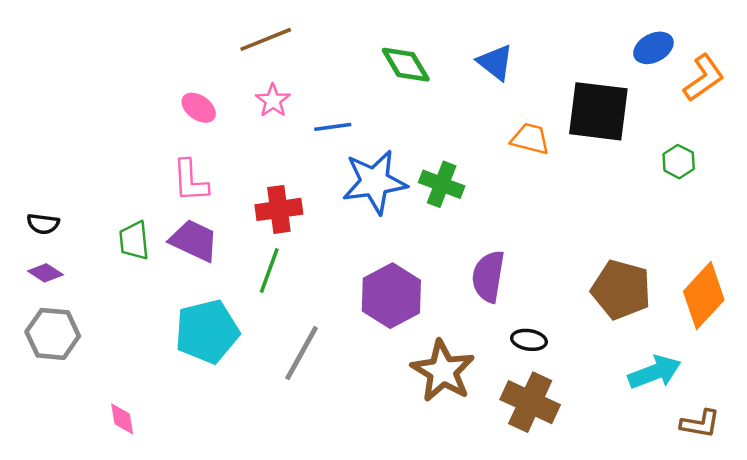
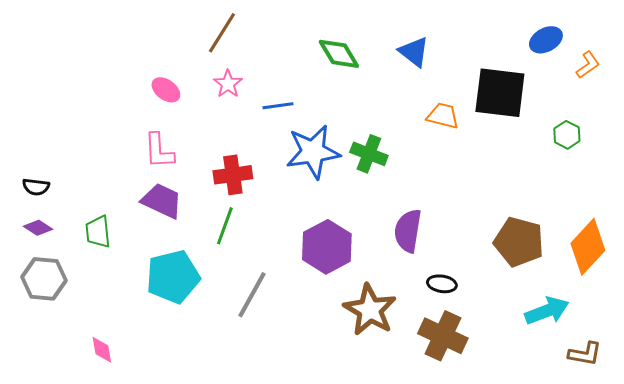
brown line: (266, 39) -> (222, 33), turned -36
orange L-shape: (704, 78) -> (588, 65), size x0.7
green trapezoid: (134, 241) -> (98, 232), moved

